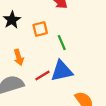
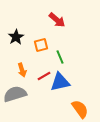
red line: (42, 75) -> (44, 76), moved

